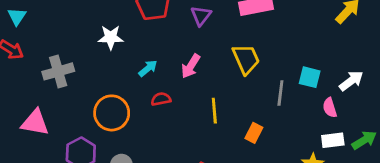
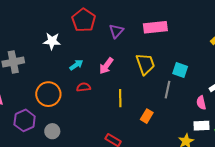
cyan square: (310, 77) -> (180, 70), moved

